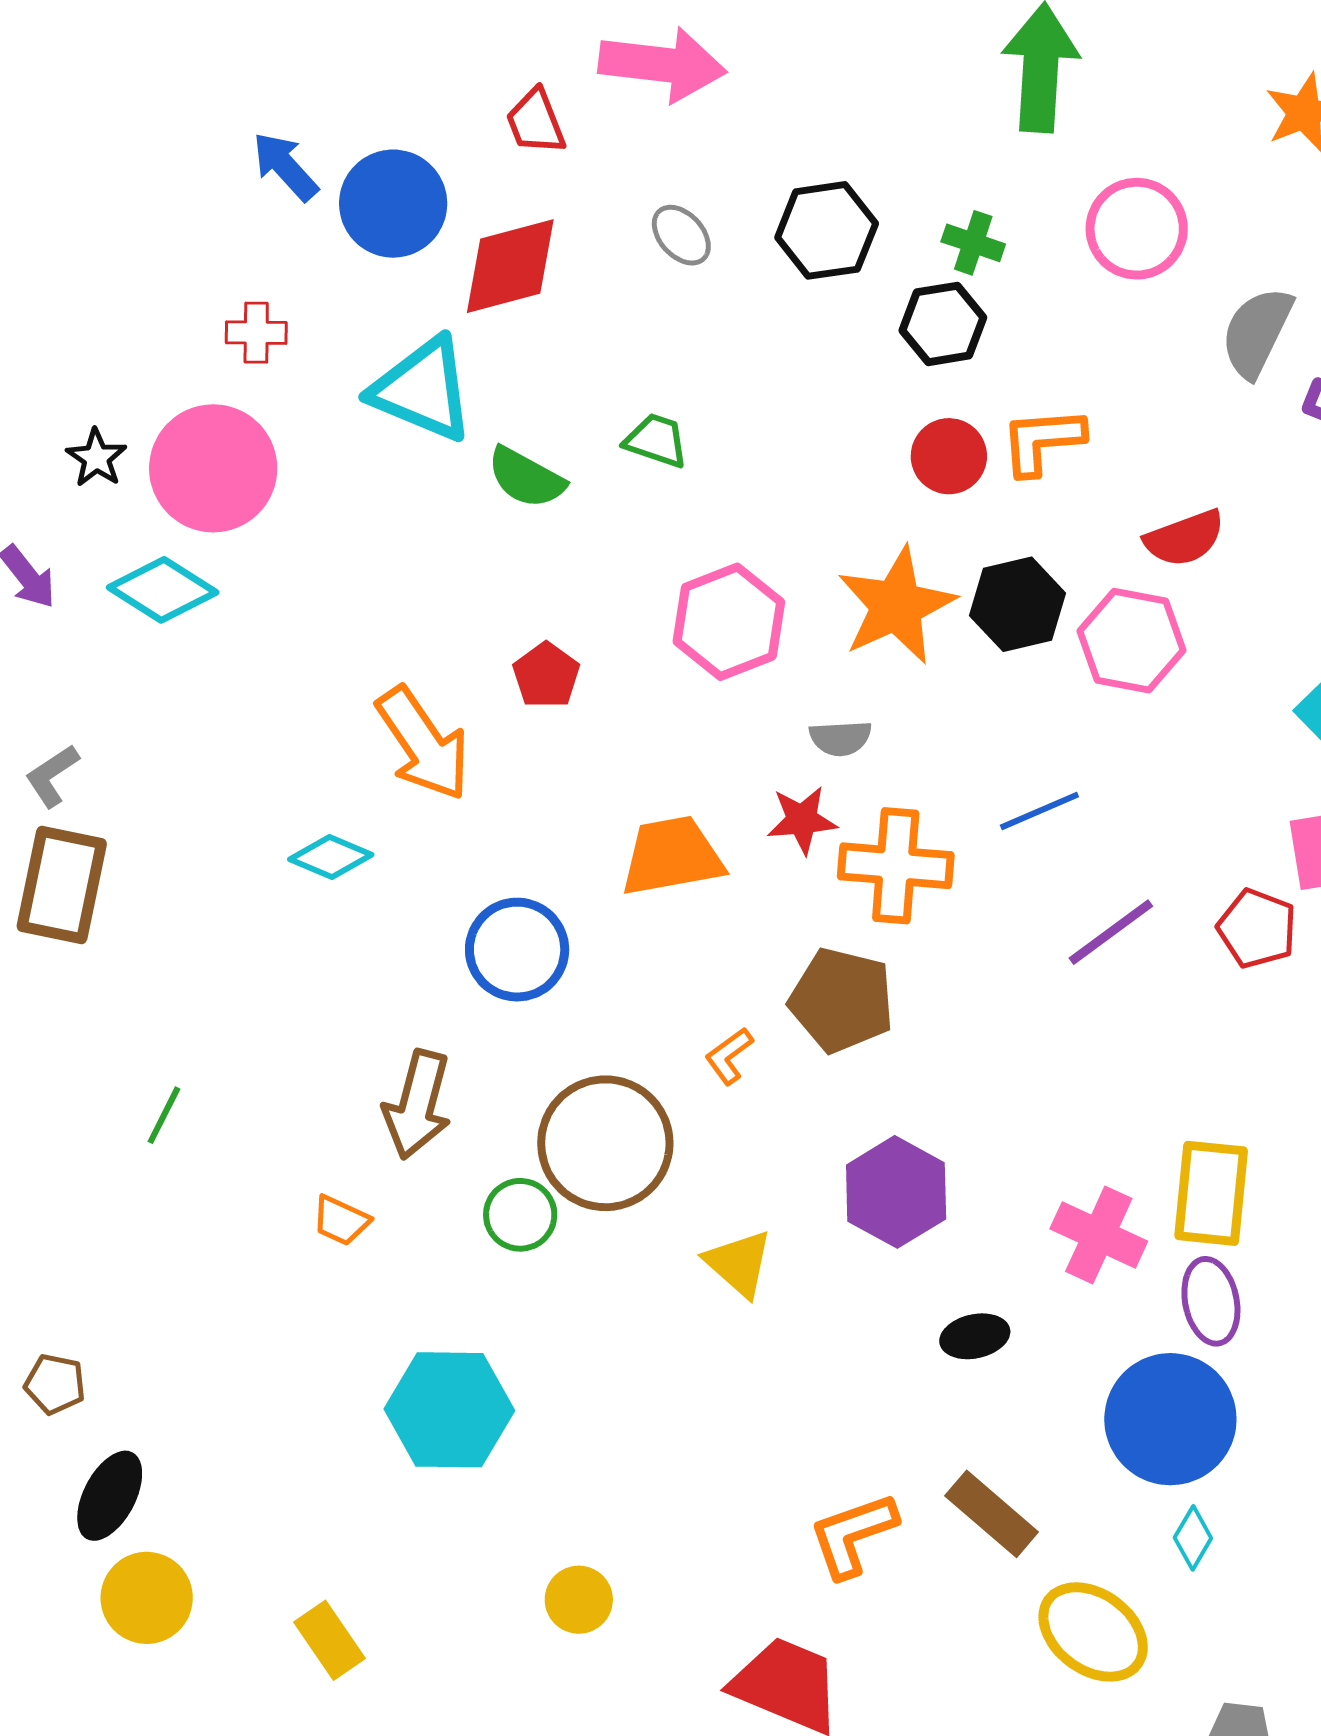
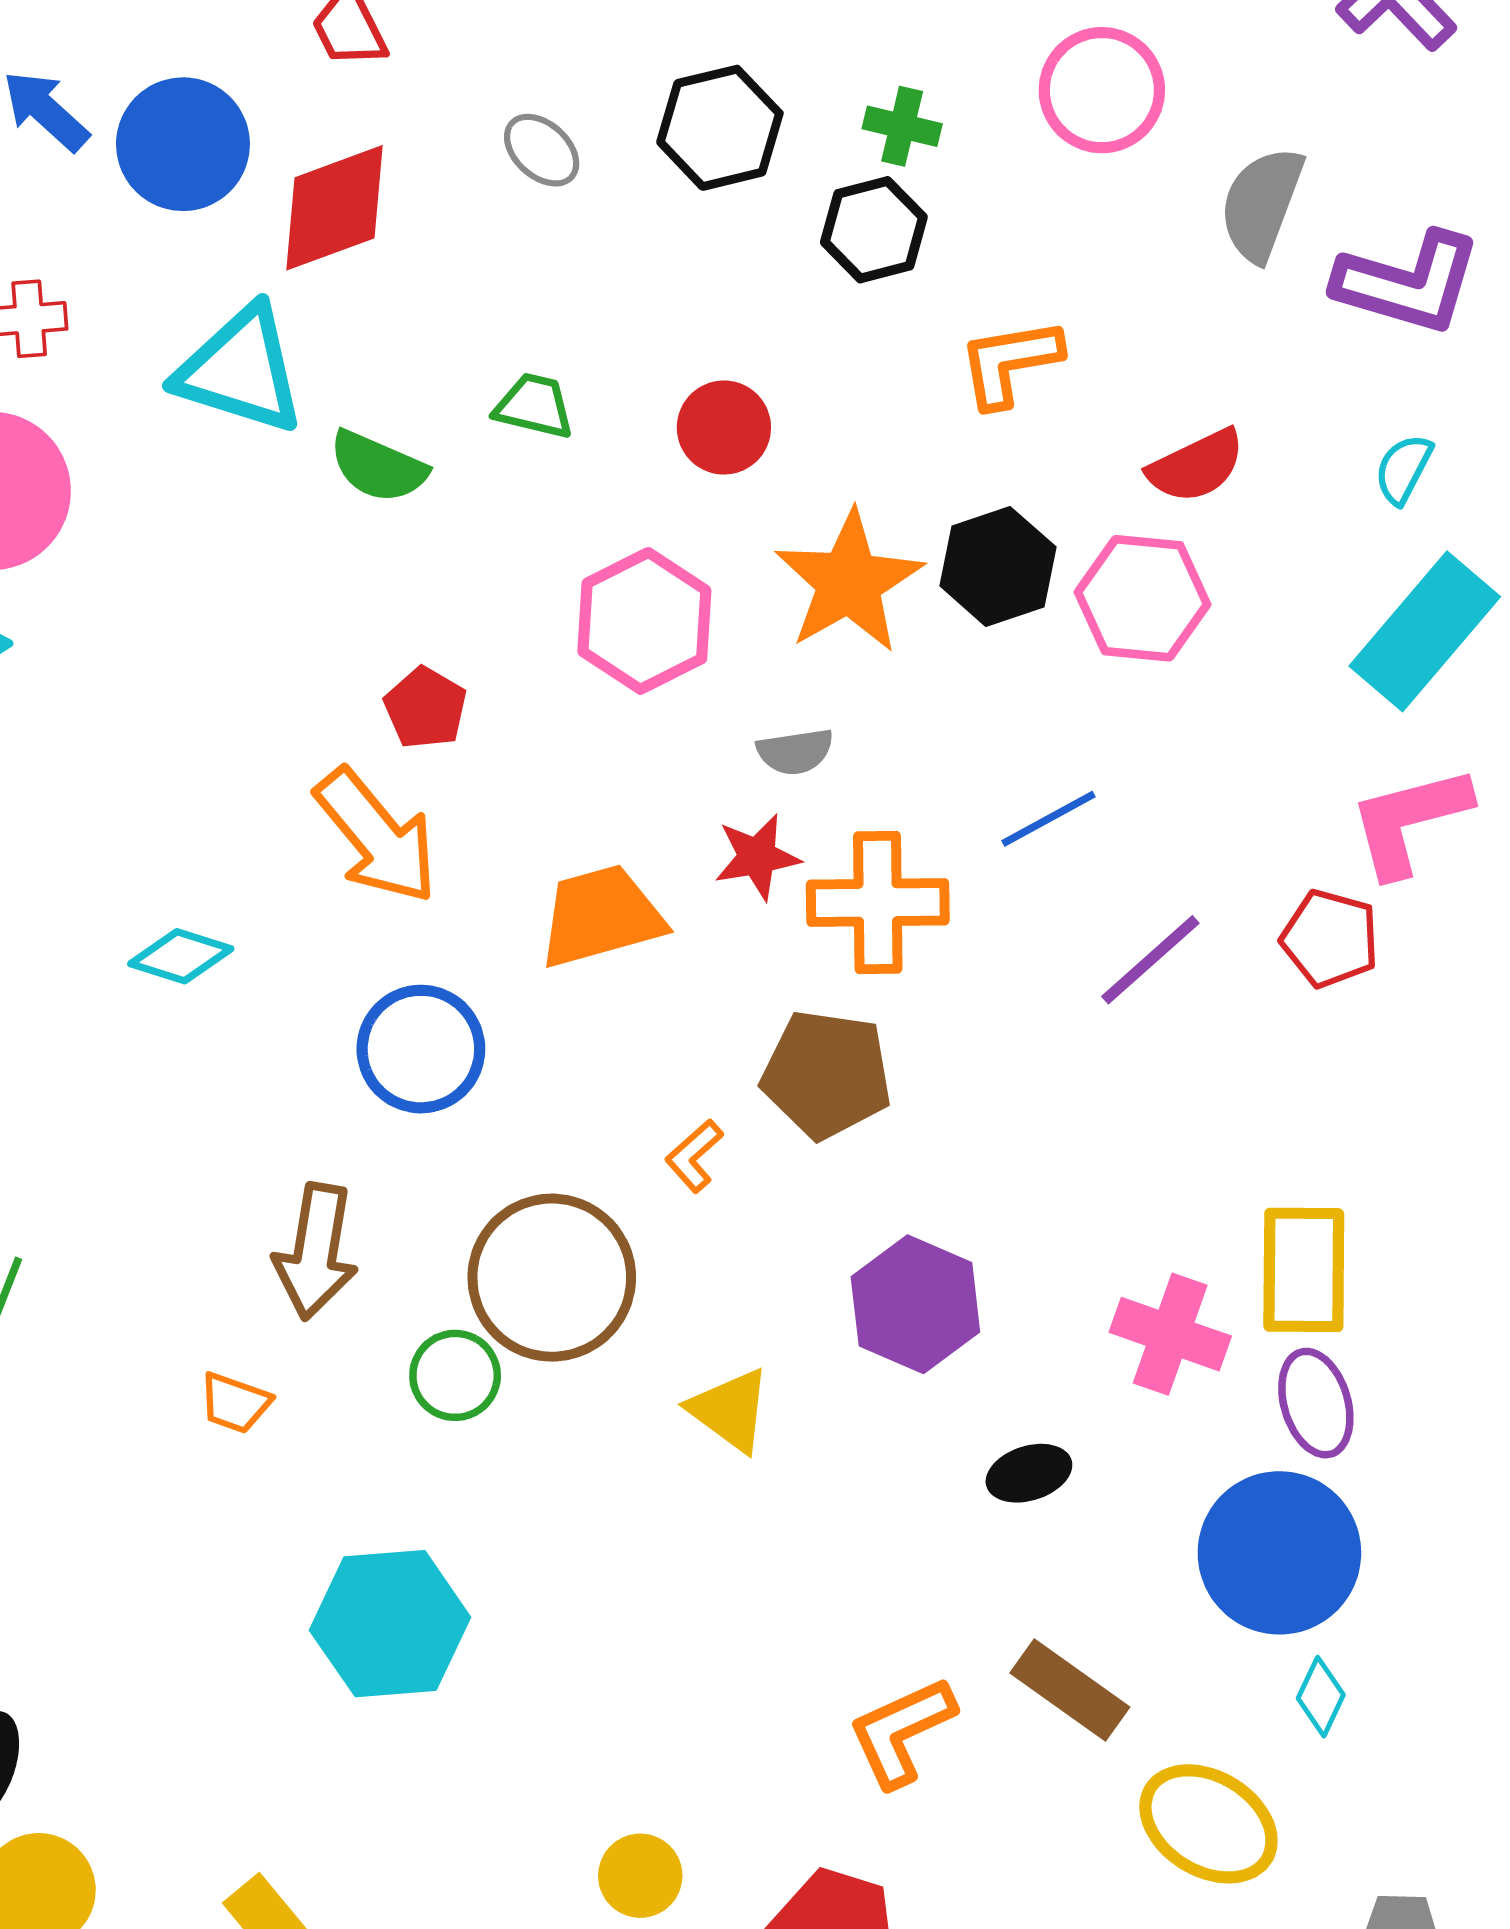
red circle: (949, 456) -> (724, 428), moved
orange arrow: (423, 744) -> (377, 836), moved
yellow circle: (579, 1600) -> (640, 1876), moved

